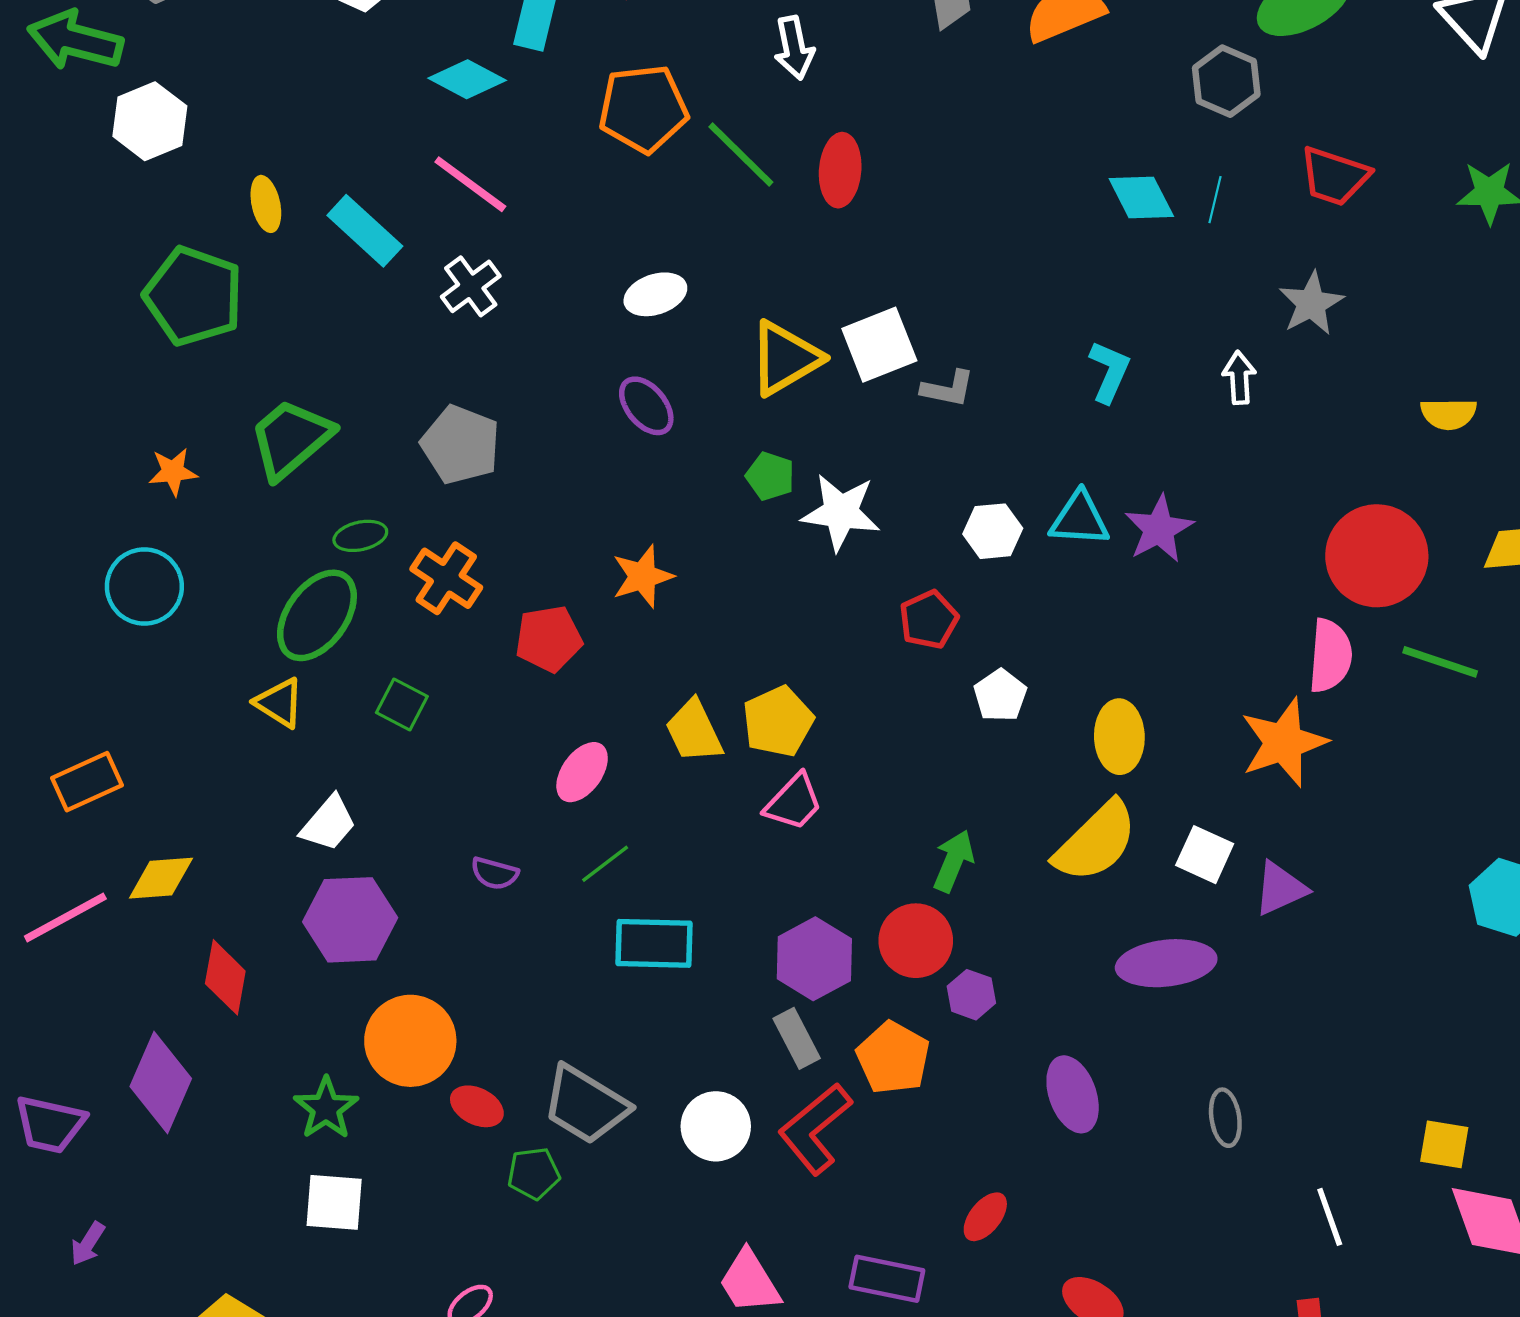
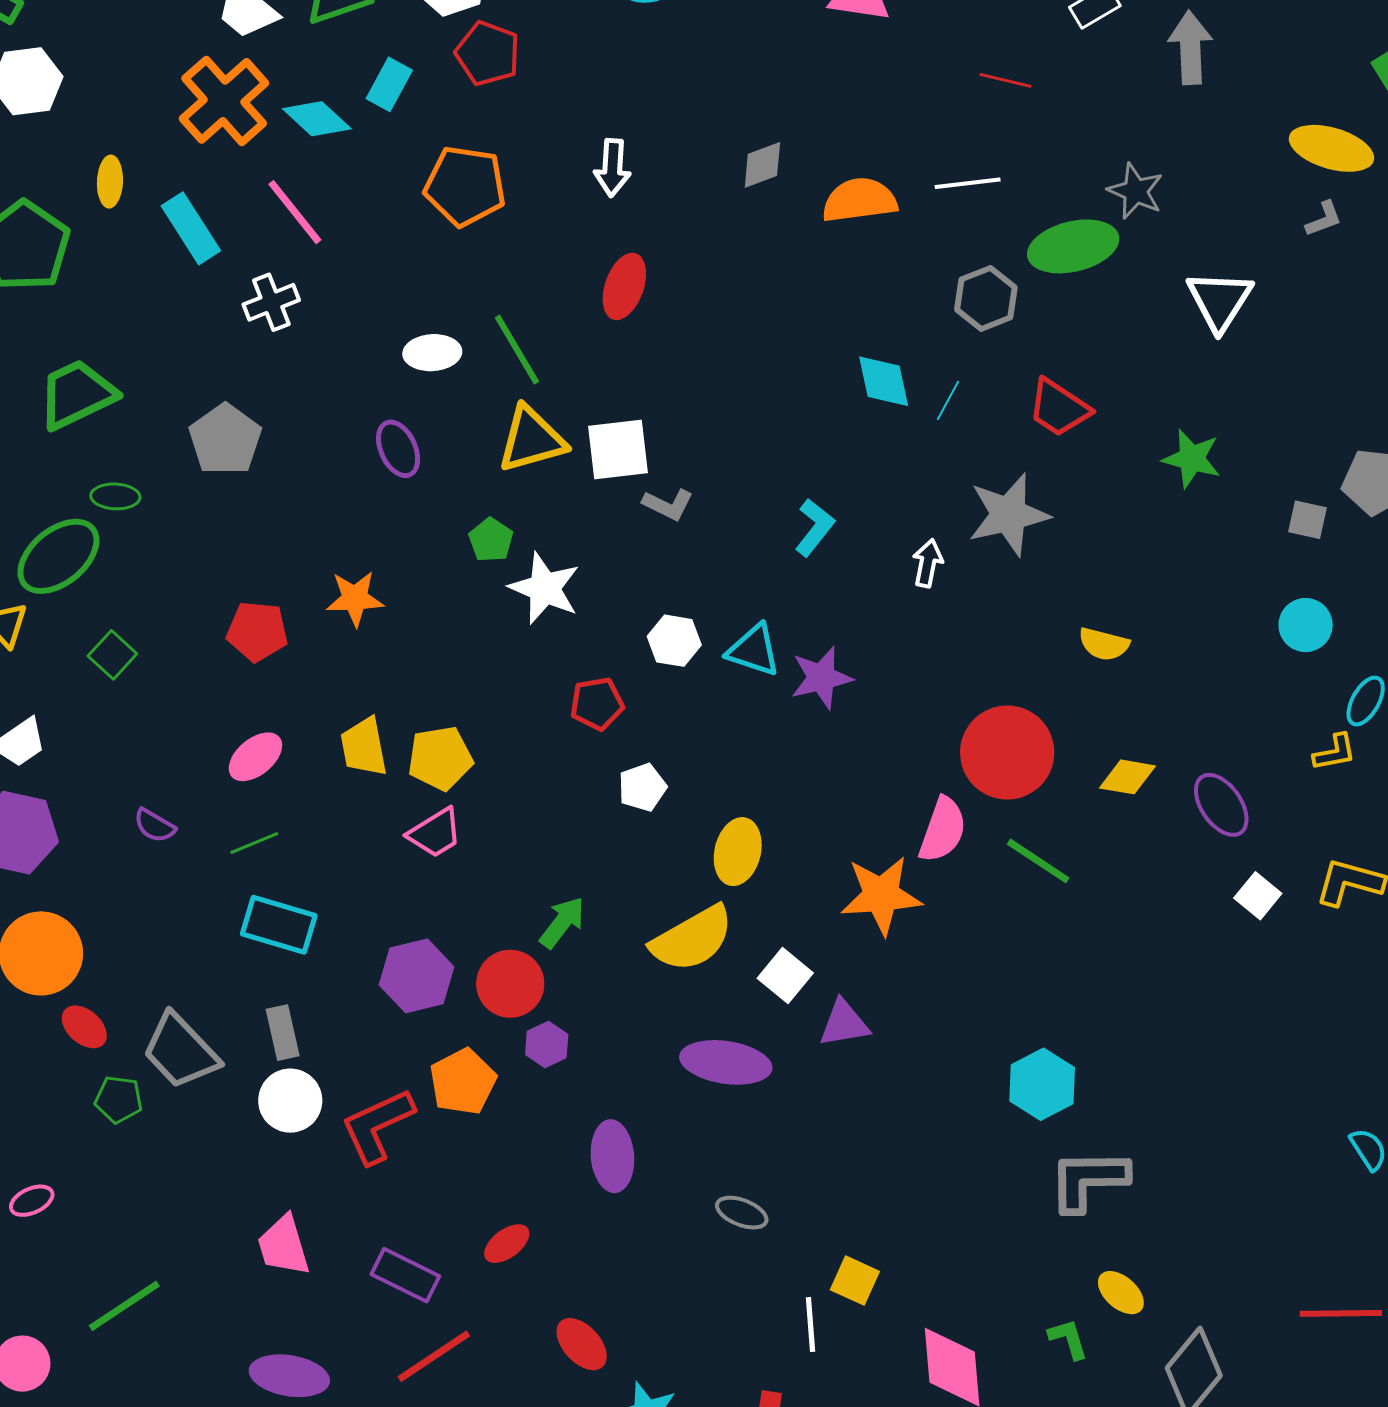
green line: (741, 155) -> (517, 350), moved
gray star: (1311, 303) -> (1009, 515), size x1.4
orange cross: (446, 578) -> (224, 101), moved, size x1.4
gray rectangle: (797, 1038) -> (283, 1033), moved
gray ellipse: (1225, 1118) -> (742, 1213), turned -75
yellow square: (1444, 1144) -> (855, 1281), moved

